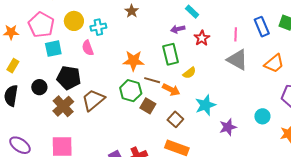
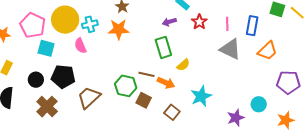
yellow circle: (74, 21) -> (65, 20), size x1.4
blue rectangle: (262, 27) -> (252, 26), moved, turned 36
red star: (202, 38) -> (199, 22), moved
cyan square: (53, 49) -> (46, 48), turned 30
orange star: (133, 61) -> (119, 29), moved
black circle: (39, 87) -> (36, 80), moved
brown cross: (63, 106) -> (47, 107), moved
purple star: (228, 127) -> (236, 118), moved

